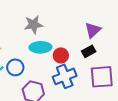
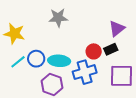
cyan ellipse: (40, 47) -> (59, 61), moved
red circle: (61, 55) -> (94, 51), moved

